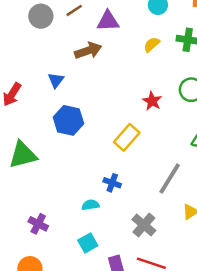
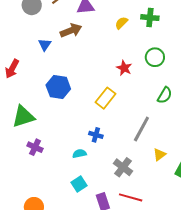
blue triangle: (56, 80) -> (45, 45), moved
purple cross: (38, 224) -> (35, 147), moved

